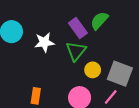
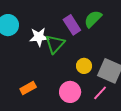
green triangle: (76, 51) -> (55, 44), moved
orange rectangle: (36, 96) -> (28, 88), turned 49

